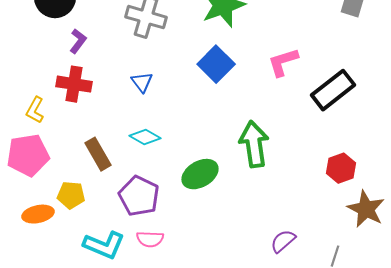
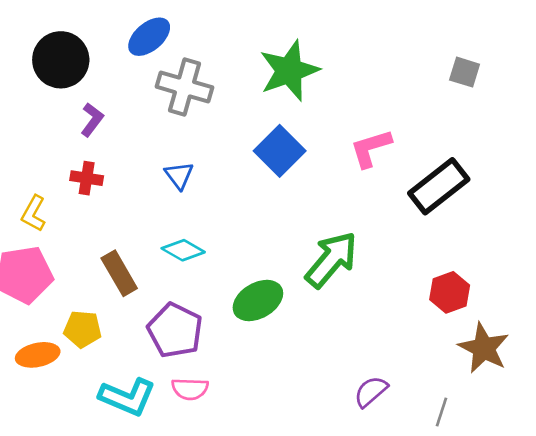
red cross: (74, 84) -> (87, 178), size x0.7
green arrow: (254, 144) -> (331, 260), turned 48

